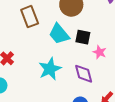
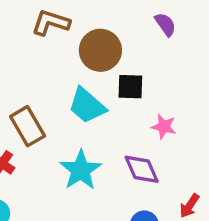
brown rectangle: (30, 17) -> (28, 126), moved
black square: (83, 37) -> (130, 87), moved

